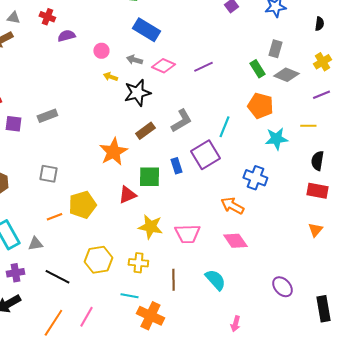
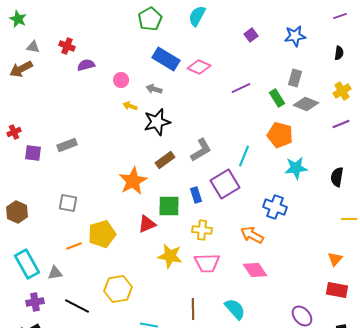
pink diamond: (163, 66) -> (199, 67), moved
purple line: (203, 67) -> (241, 88), moved
yellow line: (308, 126) -> (349, 219), moved
black semicircle: (317, 161) -> (337, 177), moved
red rectangle: (317, 191) -> (337, 290), moved
yellow cross: (138, 263) -> (202, 230), moved

